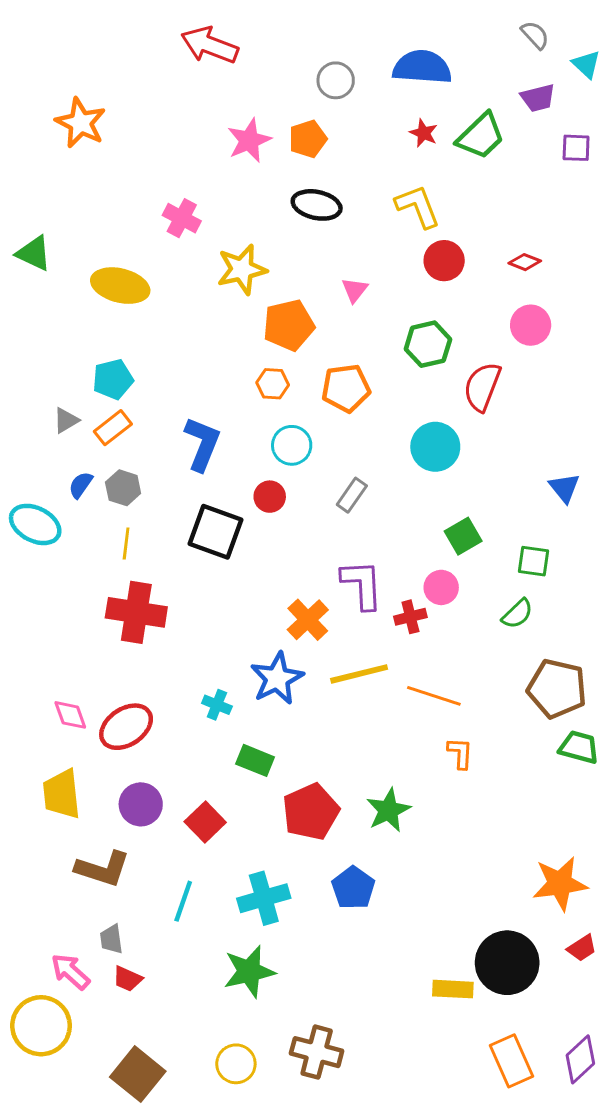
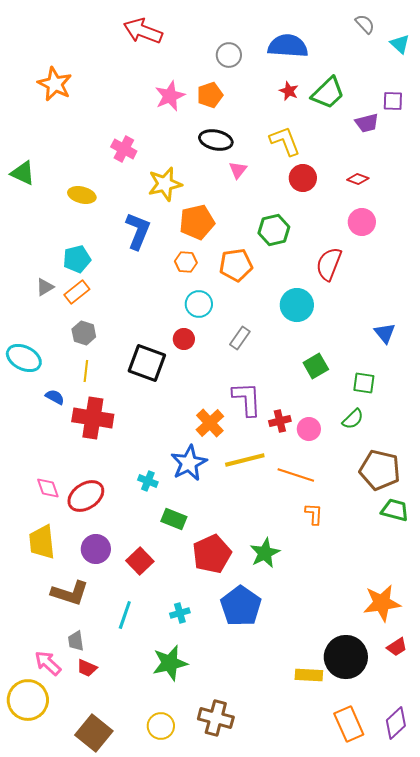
purple trapezoid: (538, 98) -> (367, 123), moved
yellow ellipse: (120, 286) -> (82, 195), size x0.7
pink triangle: (355, 290) -> (238, 170), moved
green hexagon: (428, 344) -> (274, 230), moved
blue L-shape: (202, 444) -> (138, 231), moved
blue semicircle: (81, 485) -> (55, 397), moved, turned 84
pink circle: (441, 587) -> (309, 429), moved
blue pentagon: (353, 888) -> (241, 606), size x1.4
cyan cross: (264, 898) -> (180, 613), size x0.6

